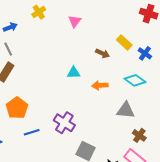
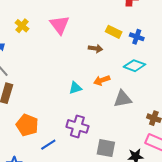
pink triangle: (75, 21) -> (60, 25), size x1.5
cyan triangle: (74, 73) -> (75, 88), moved
gray triangle: (126, 110) -> (123, 99), moved

